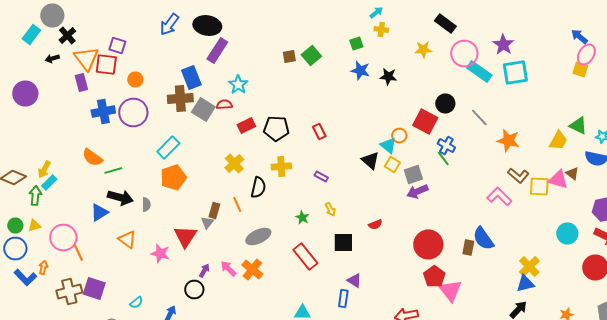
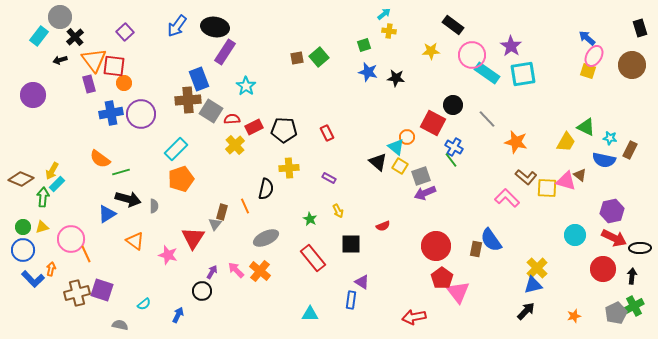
purple square: (117, 46) -> (125, 32), moved, turned 30
orange circle: (135, 80) -> (124, 83), moved
red semicircle: (224, 104) -> (232, 119), moved
yellow cross: (234, 164) -> (235, 145), moved

